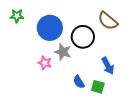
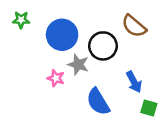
blue semicircle: (79, 82) -> (98, 102), size x1.6
green square: (98, 87) -> (149, 108), moved

